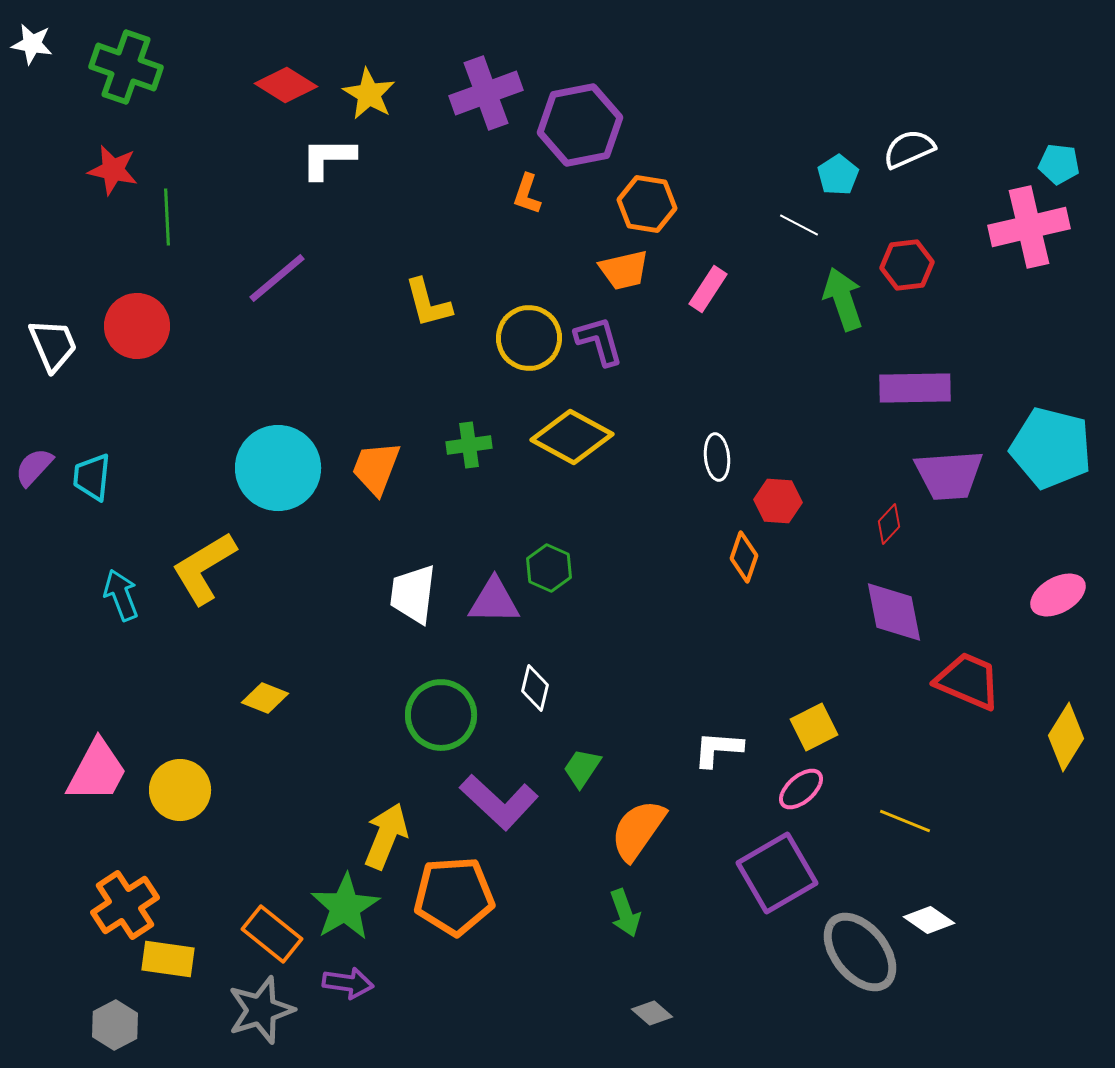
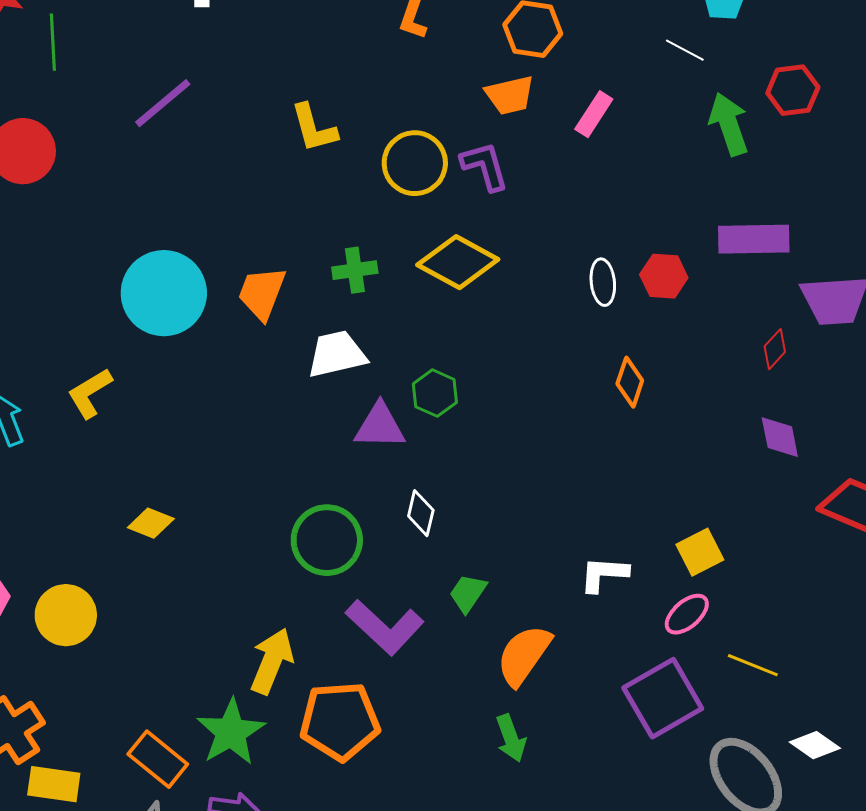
purple rectangle: (915, 388) -> (754, 239), moved
red hexagon: (778, 501) -> (664, 276), moved
yellow L-shape: (204, 568) -> (90, 393), size x0.7
white trapezoid: (413, 594) -> (337, 354), moved, turned 70
purple diamond: (894, 612) -> (780, 437), size x0.7
yellow line: (905, 821) -> (753, 665), moved

